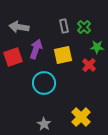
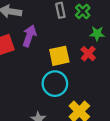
yellow square: (63, 55) -> (59, 56), moved
cyan circle: (44, 83) -> (55, 84), moved

